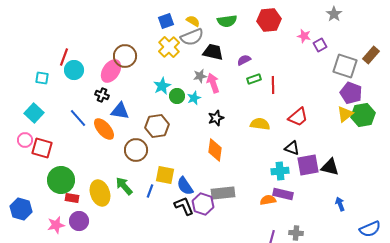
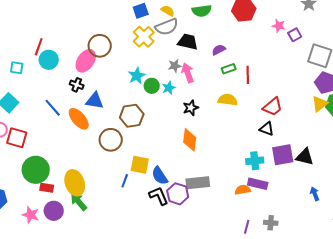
yellow semicircle: (260, 124) -> (228, 100), moved
black triangle: (292, 148) -> (267, 129), moved
green arrow: (124, 186) -> (79, 202), moved
pink star: (56, 225) -> (31, 215), turned 30

